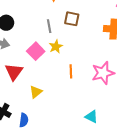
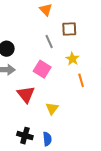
yellow star: (56, 47) -> (72, 59), moved

